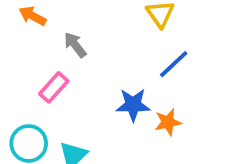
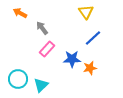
pink rectangle: (54, 87) -> (47, 49), moved

